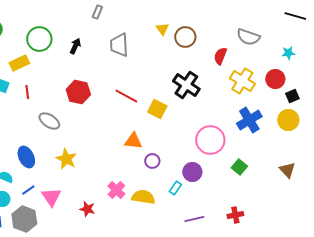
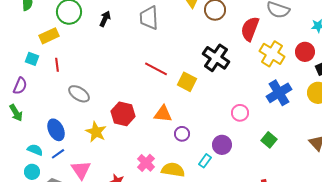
red semicircle: (220, 56) -> (250, 29), size x1.4
red hexagon: (78, 92) -> (123, 114), moved
pink circle: (210, 140) -> (240, 113), size x0.6
blue line: (28, 190) -> (58, 154), moved

